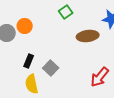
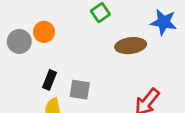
gray square: (51, 68) -> (80, 90), turned -35

